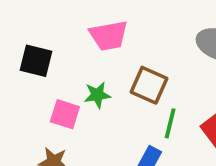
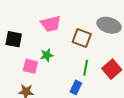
brown square: (149, 85) -> (82, 38), moved

